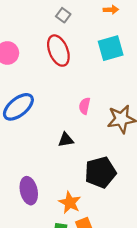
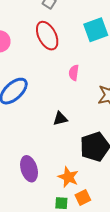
pink semicircle: (84, 106) -> (74, 73), moved

